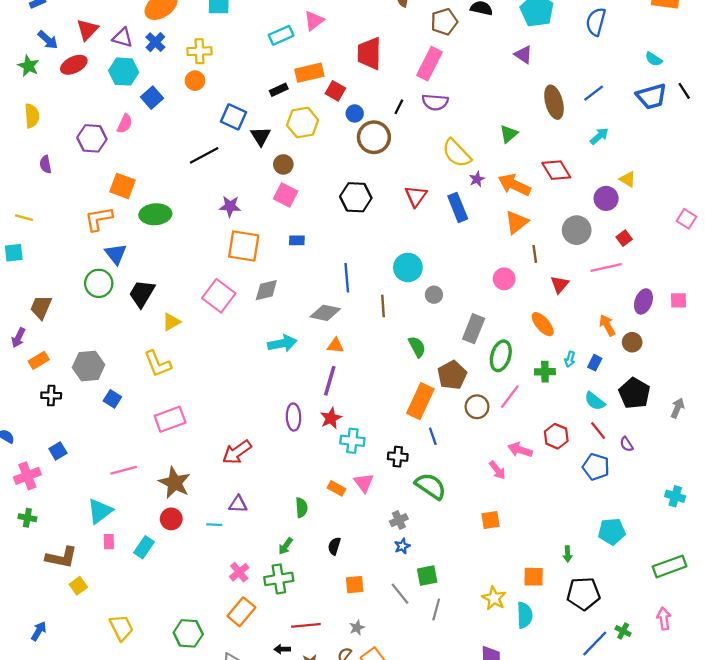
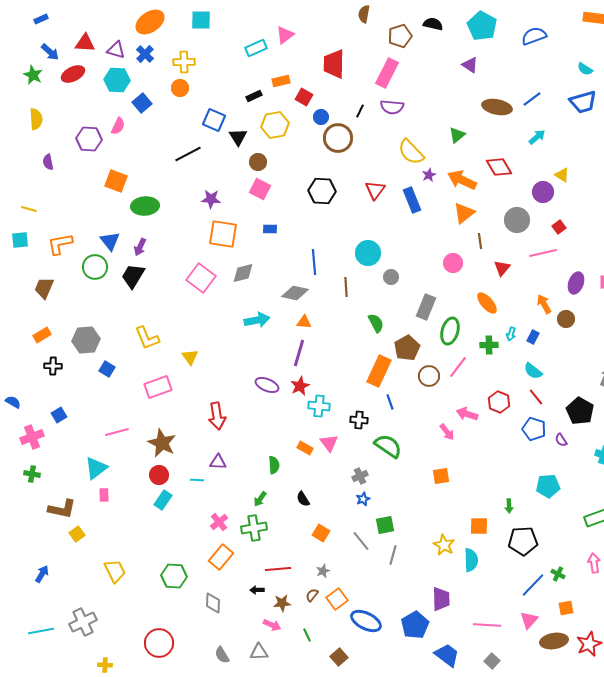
blue semicircle: (596, 22) -> (534, 36), turned 55
red triangle: (87, 30) -> (85, 43), turned 50
orange rectangle: (309, 73) -> (281, 81), size x0.7
brown ellipse: (554, 102) -> (497, 107), turned -64
orange L-shape: (99, 219) -> (60, 244), moved
yellow triangle: (171, 322) -> (190, 357), moved, turned -36
purple arrow: (18, 338) -> (140, 247), moved
black pentagon: (634, 393) -> (580, 411), moved
purple ellipse: (294, 417) -> (267, 385), turned -65
purple semicircle: (626, 444) -> (561, 440), moved
red arrow: (237, 452) -> (217, 416), turned -64
black semicircle: (334, 546) -> (303, 499), turned -49
cyan rectangle: (144, 547) -> (163, 500), moved
orange square: (355, 585) -> (321, 533), turned 36

